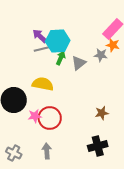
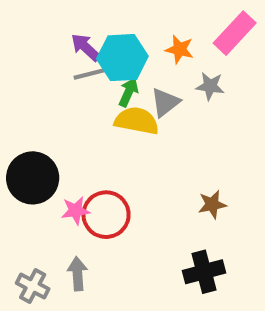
orange star: (113, 45) -> (179, 49), moved
yellow semicircle: (43, 84) -> (137, 121), moved
gray arrow: (47, 151) -> (78, 274), moved

